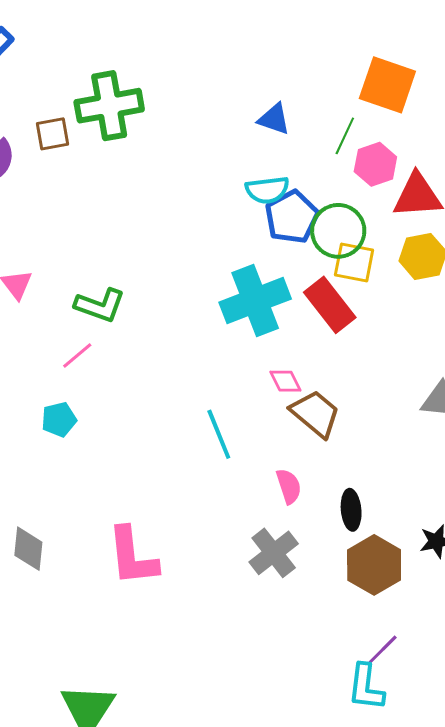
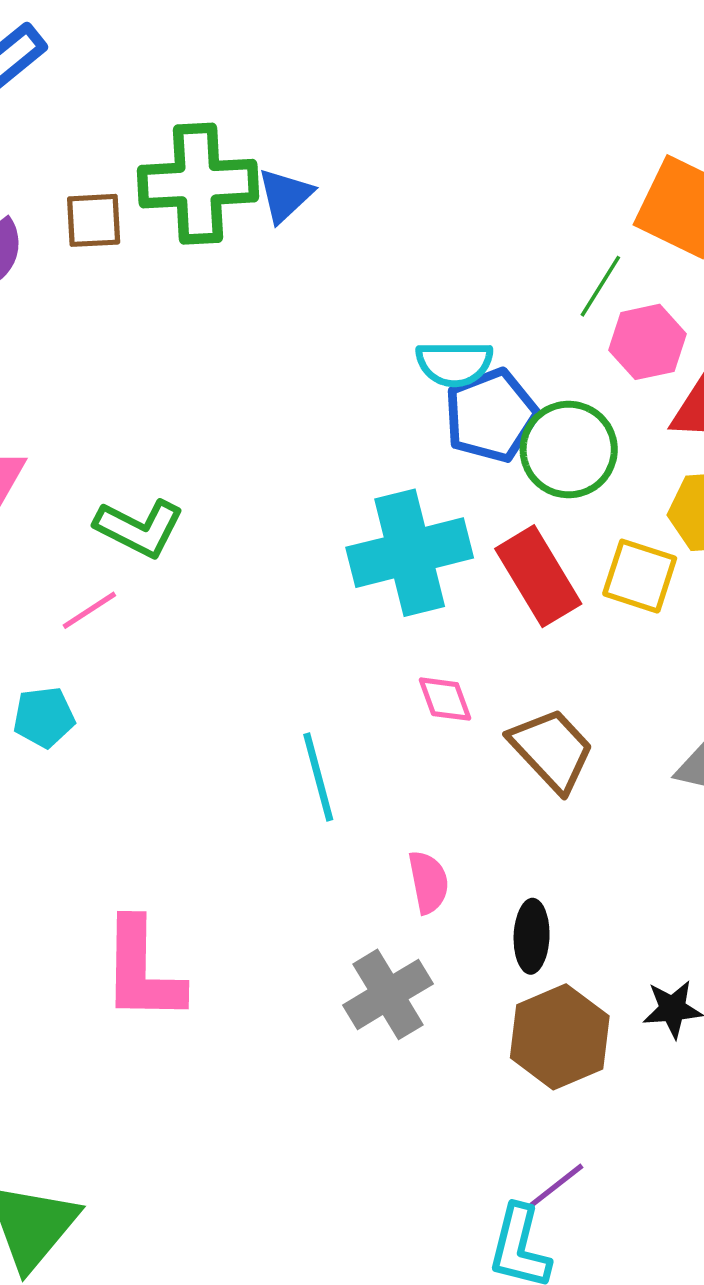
blue triangle: (274, 119) -> (285, 195), moved, turned 51
yellow square: (354, 263) -> (640, 576), moved
brown trapezoid: (315, 414) -> (552, 750), moved

